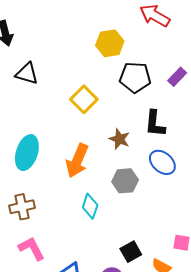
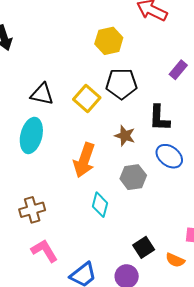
black triangle: (27, 74) -> (42, 94), moved
black pentagon: (135, 77) -> (121, 84), moved
cyan ellipse: (27, 153) -> (31, 135), moved

